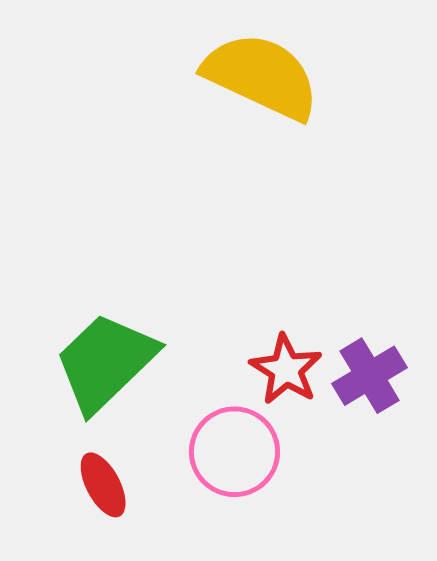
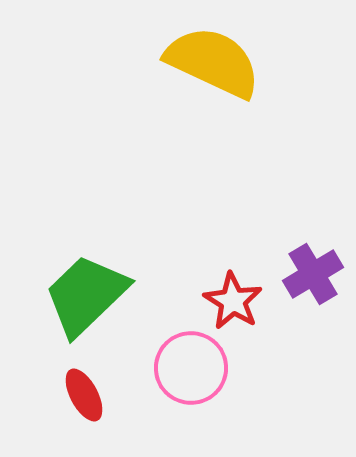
purple cross: (370, 376) -> (313, 274), moved

